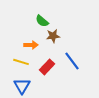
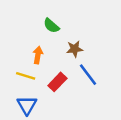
brown star: (53, 36) -> (75, 49), moved
orange arrow: (31, 45) -> (38, 55), turned -80

